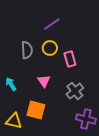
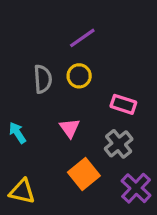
pink rectangle: (70, 59) -> (123, 104), moved, turned -56
orange square: (36, 110) -> (84, 174), moved, turned 36
purple cross: (86, 119) -> (136, 188), turned 30

